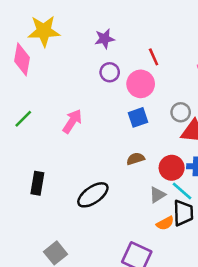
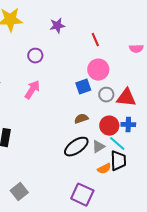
purple circle: (110, 72) -> (35, 56), moved
pink circle: (141, 84) -> (98, 70), moved
gray circle: (181, 112) -> (106, 95), moved
black ellipse: (93, 195) -> (76, 147), moved

